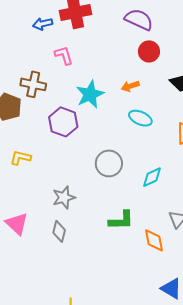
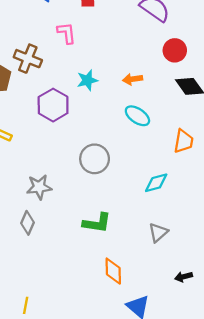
red circle: (149, 51) -> (175, 50), moved
cyan star: (90, 94) -> (87, 80), size x0.7
cyan diamond: (152, 177) -> (156, 183), moved
orange diamond: (154, 240) -> (113, 271), moved

